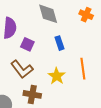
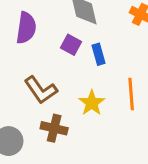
purple square: (27, 44) -> (71, 45), moved

